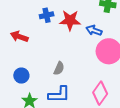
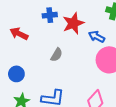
red star: (70, 20) -> (73, 23), turned -30
gray semicircle: (59, 68) -> (57, 55), moved

